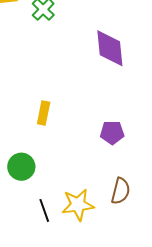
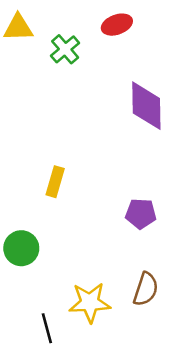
black line: (44, 210) -> (47, 328), moved

